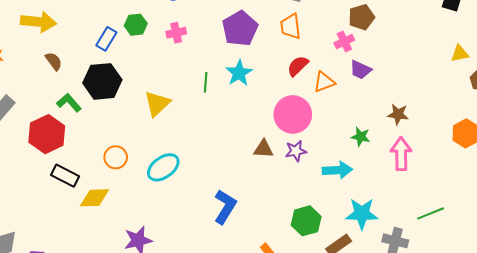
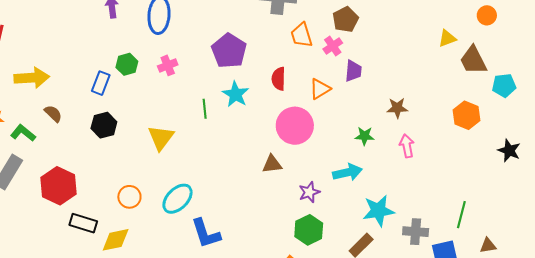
orange trapezoid: (291, 26) -> (301, 35), moved
red semicircle: (298, 66) -> (279, 79), moved, turned -35
purple trapezoid: (361, 70) -> (353, 71), turned -100
black hexagon: (102, 81) -> (104, 125), size x0.7
green L-shape: (69, 103) -> (23, 133), moved
purple star: (296, 151) -> (309, 192), moved
pink arrow: (401, 154) -> (407, 146), size x0.7
blue L-shape: (225, 207) -> (206, 233), moved, turned 140
green line: (431, 213) -> (461, 215), moved, turned -44
green hexagon: (306, 221) -> (309, 230), moved

